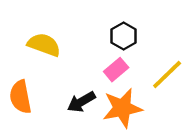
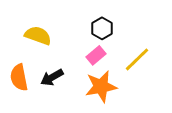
black arrow: (81, 102) -> (52, 77), moved

